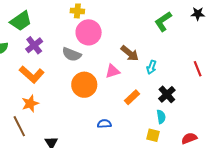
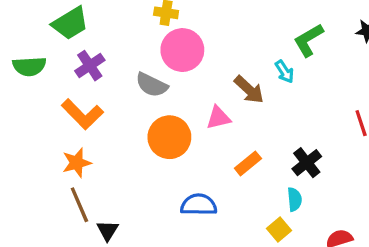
cyan arrow: (151, 67) -> (285, 72), moved, turned -56
blue semicircle: (104, 124) -> (199, 205), size x1.5
brown line: (19, 126) -> (79, 205), moved
yellow square: (153, 135) -> (279, 229), turned 32

